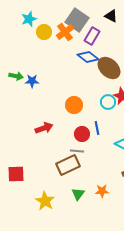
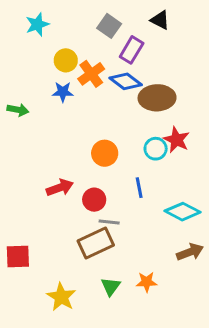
gray square: (77, 20) -> (109, 26), size x0.7
yellow circle: (44, 32) -> (66, 60), moved
orange cross: (65, 32) -> (91, 74), moved
brown ellipse: (109, 68) -> (157, 98), turned -45
blue star: (32, 81) -> (63, 92), moved
red circle: (82, 134) -> (94, 200), moved

